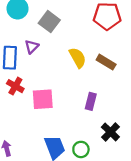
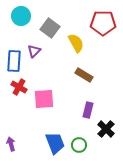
yellow semicircle: (78, 58) -> (76, 43), moved
brown rectangle: (106, 62) -> (84, 75), moved
purple rectangle: (91, 101) -> (88, 110), moved

